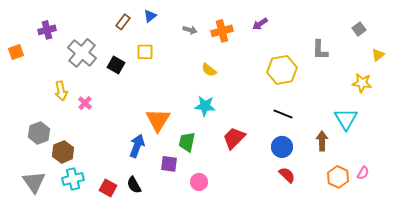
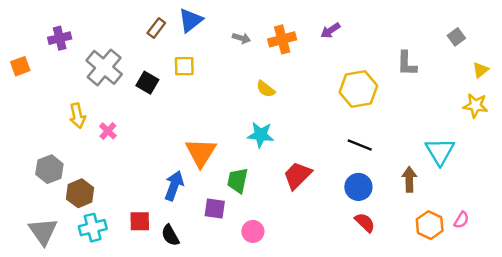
blue triangle: (150, 16) -> (191, 20), size x1.5
yellow star: (362, 83) -> (475, 106), moved
red square: (108, 188) -> (140, 221), moved, turned -30

